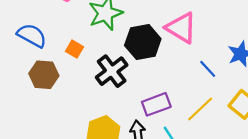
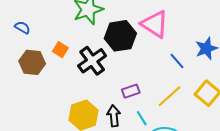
blue semicircle: (32, 35) -> (22, 27), size x0.6
orange square: (75, 49) -> (60, 50), moved
purple rectangle: (156, 104) -> (131, 91), size x0.7

